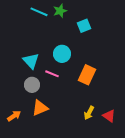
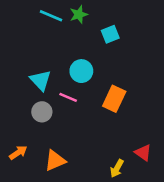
orange triangle: (40, 108) -> (55, 161), moved
yellow arrow: (89, 113) -> (117, 168), moved

